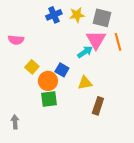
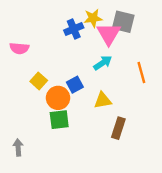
blue cross: (54, 15) -> (74, 29), moved
pink triangle: (96, 40) -> (109, 34), moved
orange line: (118, 42) -> (141, 72), moved
blue square: (62, 70) -> (75, 85), turned 32

